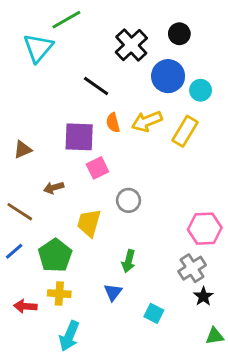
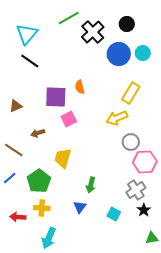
green line: (66, 20) -> (69, 18), moved
black line: (96, 86) -> (30, 61), moved
cyan circle: (201, 90) -> (143, 53), moved
yellow arrow: (147, 121) -> (117, 118), moved
gray circle: (129, 200) -> (131, 142), moved
cyan square: (154, 313) -> (114, 214), moved

